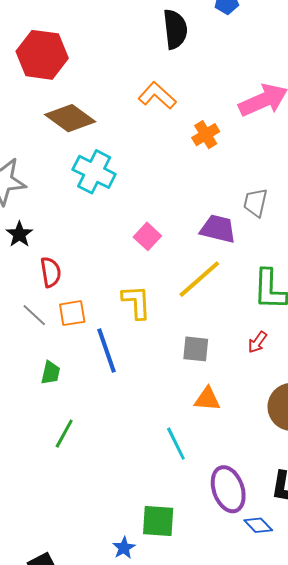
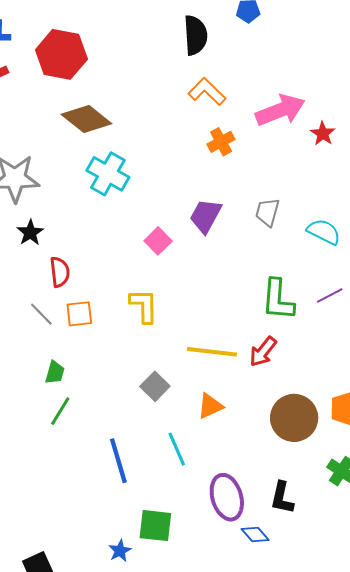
orange L-shape: (157, 96) -> (207, 92), moved
purple trapezoid: (218, 229) -> (206, 216), moved, turned -78
yellow line: (199, 279) -> (212, 352), moved, turned 45
red arrow: (257, 342) -> (263, 352), size x1.4
gray square: (196, 349) -> (155, 386), moved, turned 36
blue line: (106, 351) -> (118, 461), moved
orange triangle: (207, 399) -> (210, 406), turned -32
green line: (64, 434) -> (60, 411), moved

